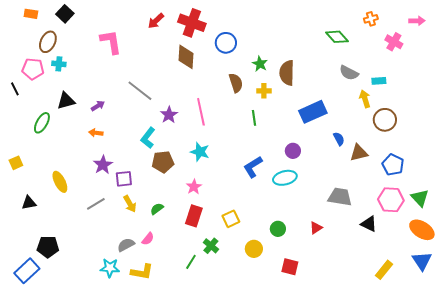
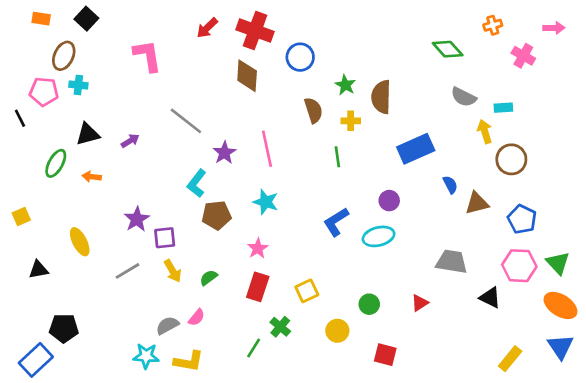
orange arrow: (96, 133) -> (92, 177), moved

